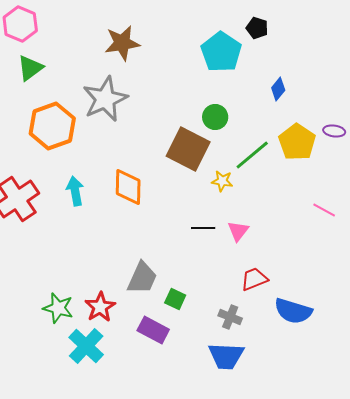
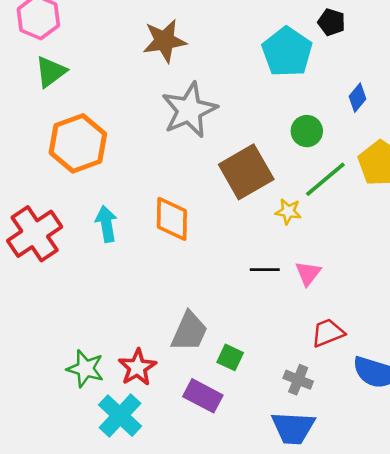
gray star: (105, 99) -> (189, 110), moved
green circle: (215, 117) -> (307, 131), moved
brown square: (188, 149) -> (246, 172), turned 33

